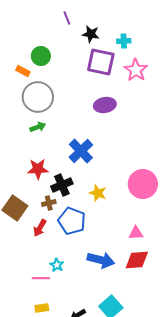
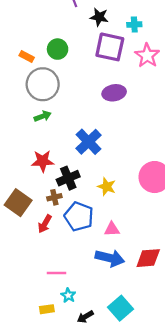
green circle: (41, 56) -> (58, 49), moved
pink triangle: (136, 233) -> (112, 229), moved
cyan star: (57, 265) -> (68, 295), moved
pink line: (41, 278) -> (57, 273), moved

